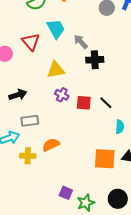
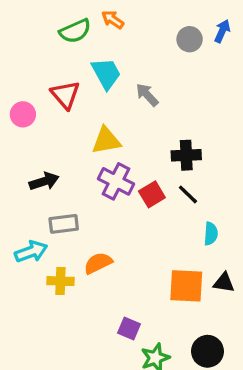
black cross: (95, 60) -> (186, 155), moved
purple cross: (62, 95) -> (116, 181), size x1.5
red square: (84, 103) -> (152, 194), turned -35
purple square: (66, 193) -> (129, 328), moved

